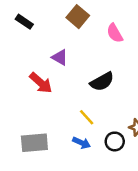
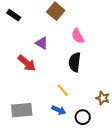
pink semicircle: (115, 33) -> (78, 36), moved
black semicircle: (102, 82) -> (75, 62), turned 126
black circle: (115, 141) -> (83, 117), moved

